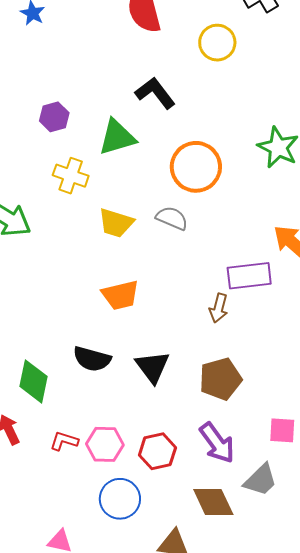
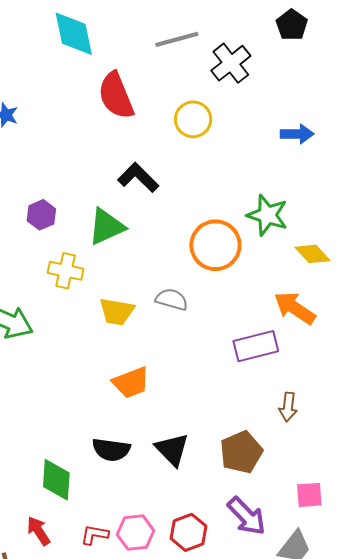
orange circle: (196, 167) -> (215, 245), moved
brown arrow: (219, 308) -> (288, 407), moved

